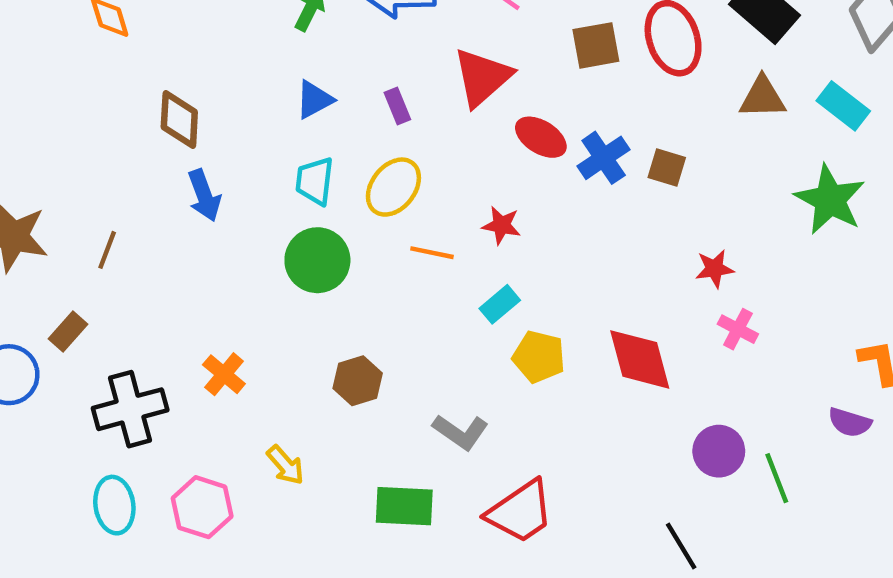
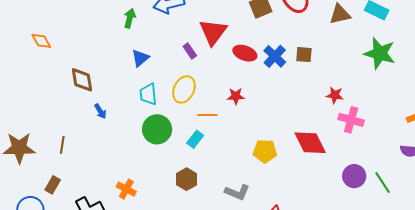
purple rectangle: (397, 106) -> (190, 51), moved
blue arrow: (204, 195) -> (100, 111), size x0.7
red star: (715, 269) -> (335, 95), turned 30
cyan rectangle: (500, 304) -> (195, 139), moved
pink cross: (738, 329) -> (351, 120), size x1.4

